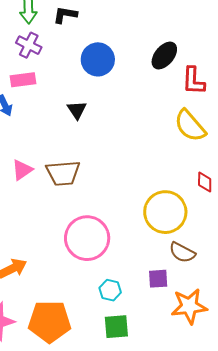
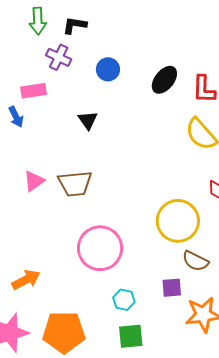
purple cross: (29, 45) -> (59, 57), moved
black ellipse: (164, 56) -> (164, 80), moved
blue circle: (98, 59) -> (108, 69), size x0.7

